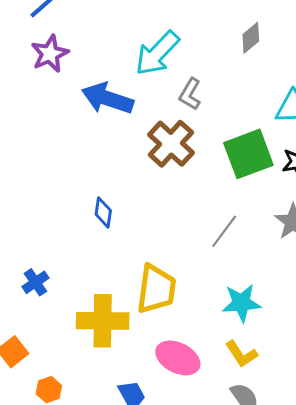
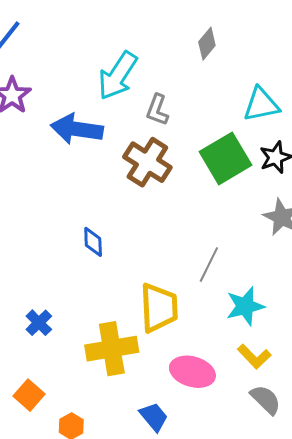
gray line: (224, 231) -> (209, 265), moved

